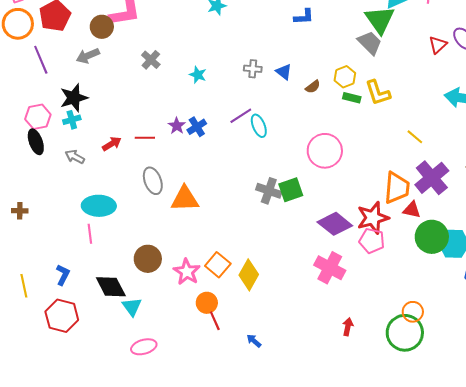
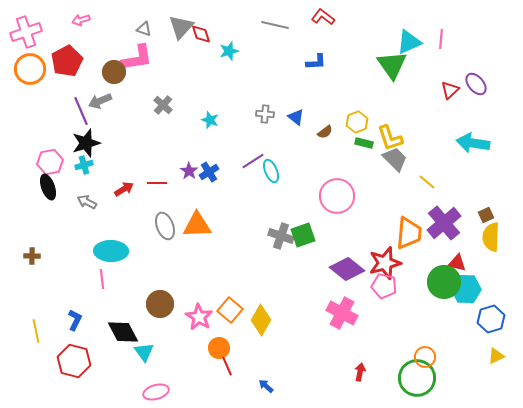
gray trapezoid: (370, 43) -> (395, 159), moved
purple line: (41, 60) -> (81, 111), moved
orange triangle: (185, 199) -> (197, 225), moved
red triangle: (412, 210) -> (457, 263), moved

